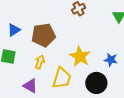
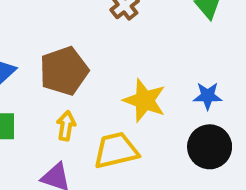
yellow trapezoid: (62, 78) -> (116, 150), turned -110
black circle: (96, 83) -> (210, 147), moved

